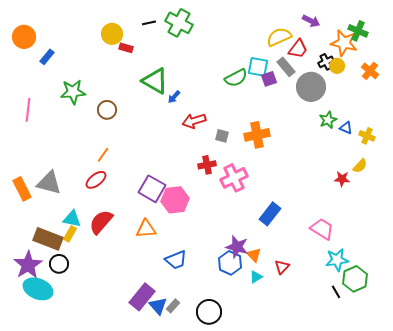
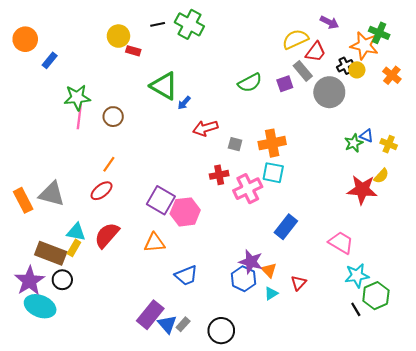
cyan square: (258, 67) -> (273, 173), moved
pink line: (28, 110) -> (79, 117), moved
green star: (328, 120) -> (354, 143), moved
red star: (342, 179) -> (362, 190), size x1.8

